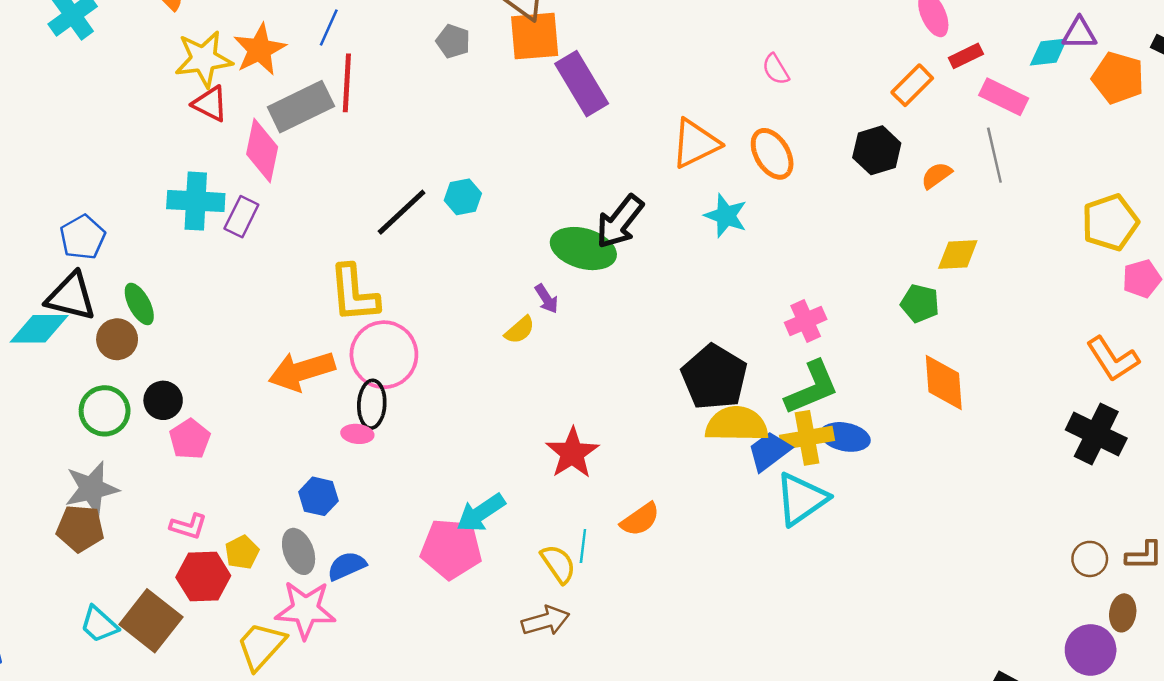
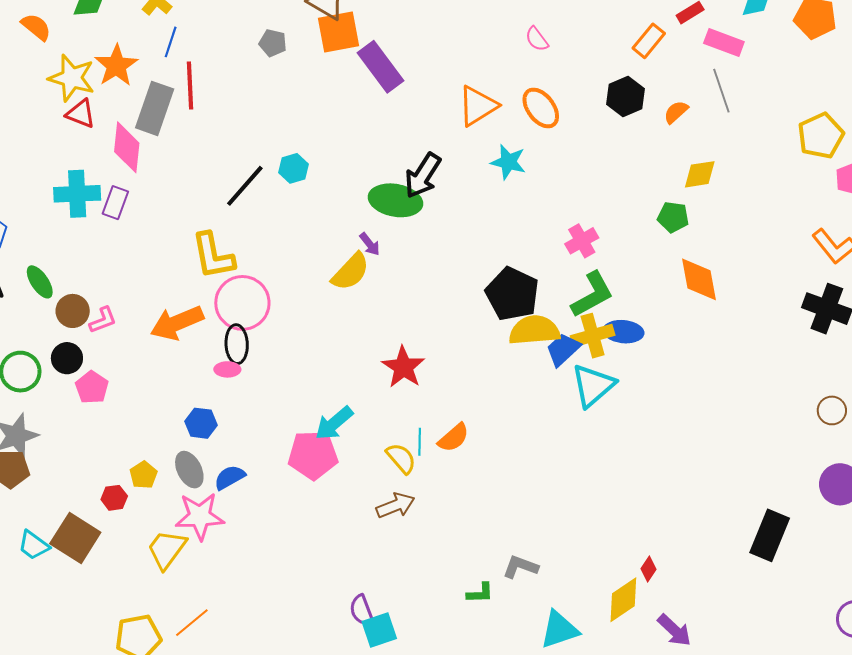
yellow star: (204, 59) -> (72, 78), turned 30
gray rectangle: (301, 107) -> (155, 108), turned -39
yellow semicircle: (520, 330) -> (351, 272), size x1.6
brown circle: (117, 339) -> (73, 311), moved
orange semicircle: (640, 519) -> (454, 438), moved
pink L-shape: (188, 526) -> (103, 320), moved, turned -32
red hexagon: (203, 577) -> (114, 498), size x0.6

